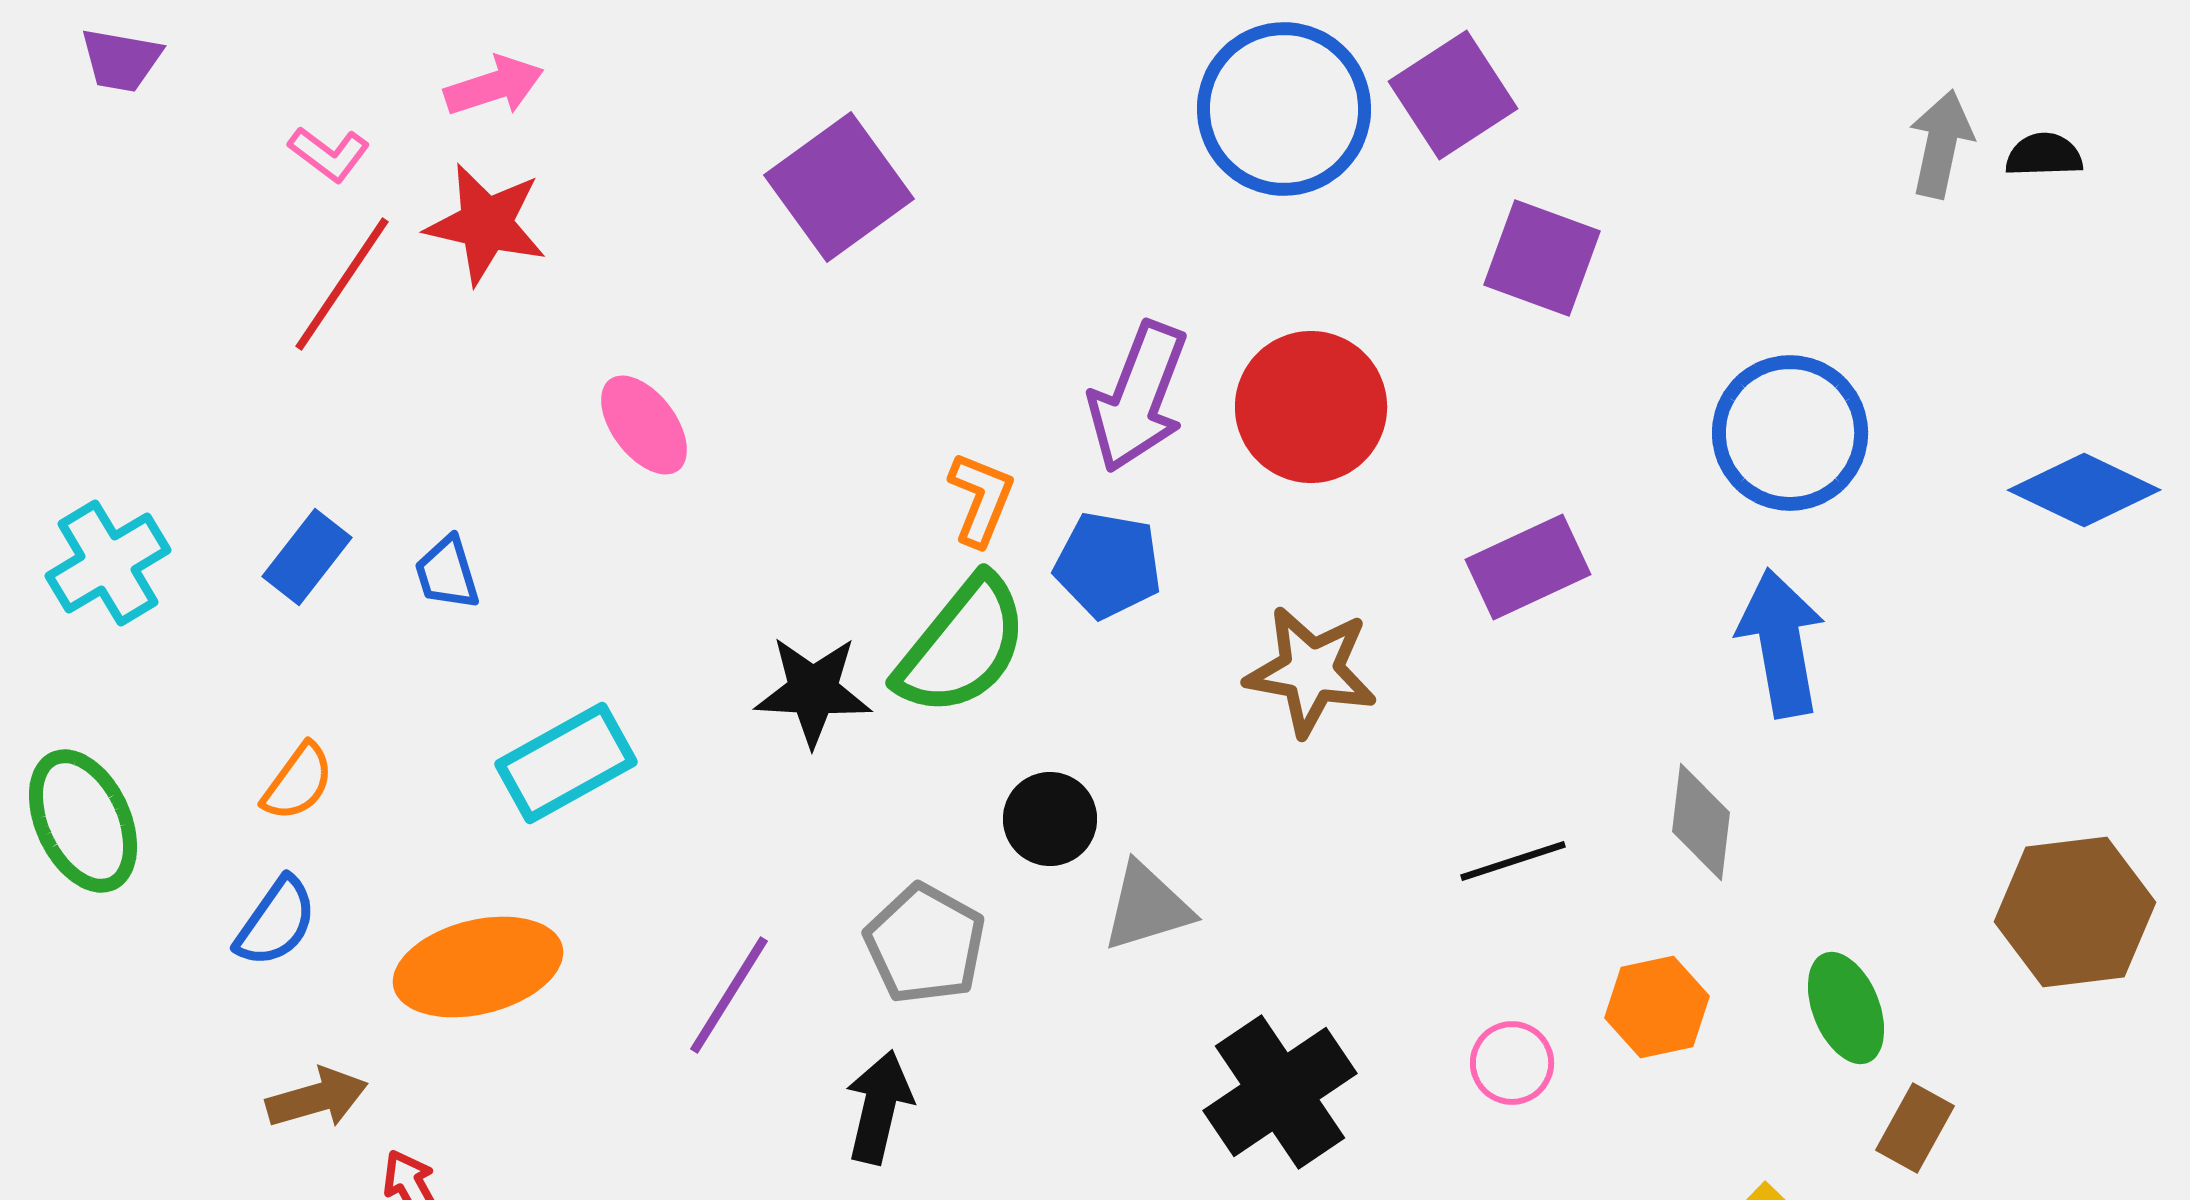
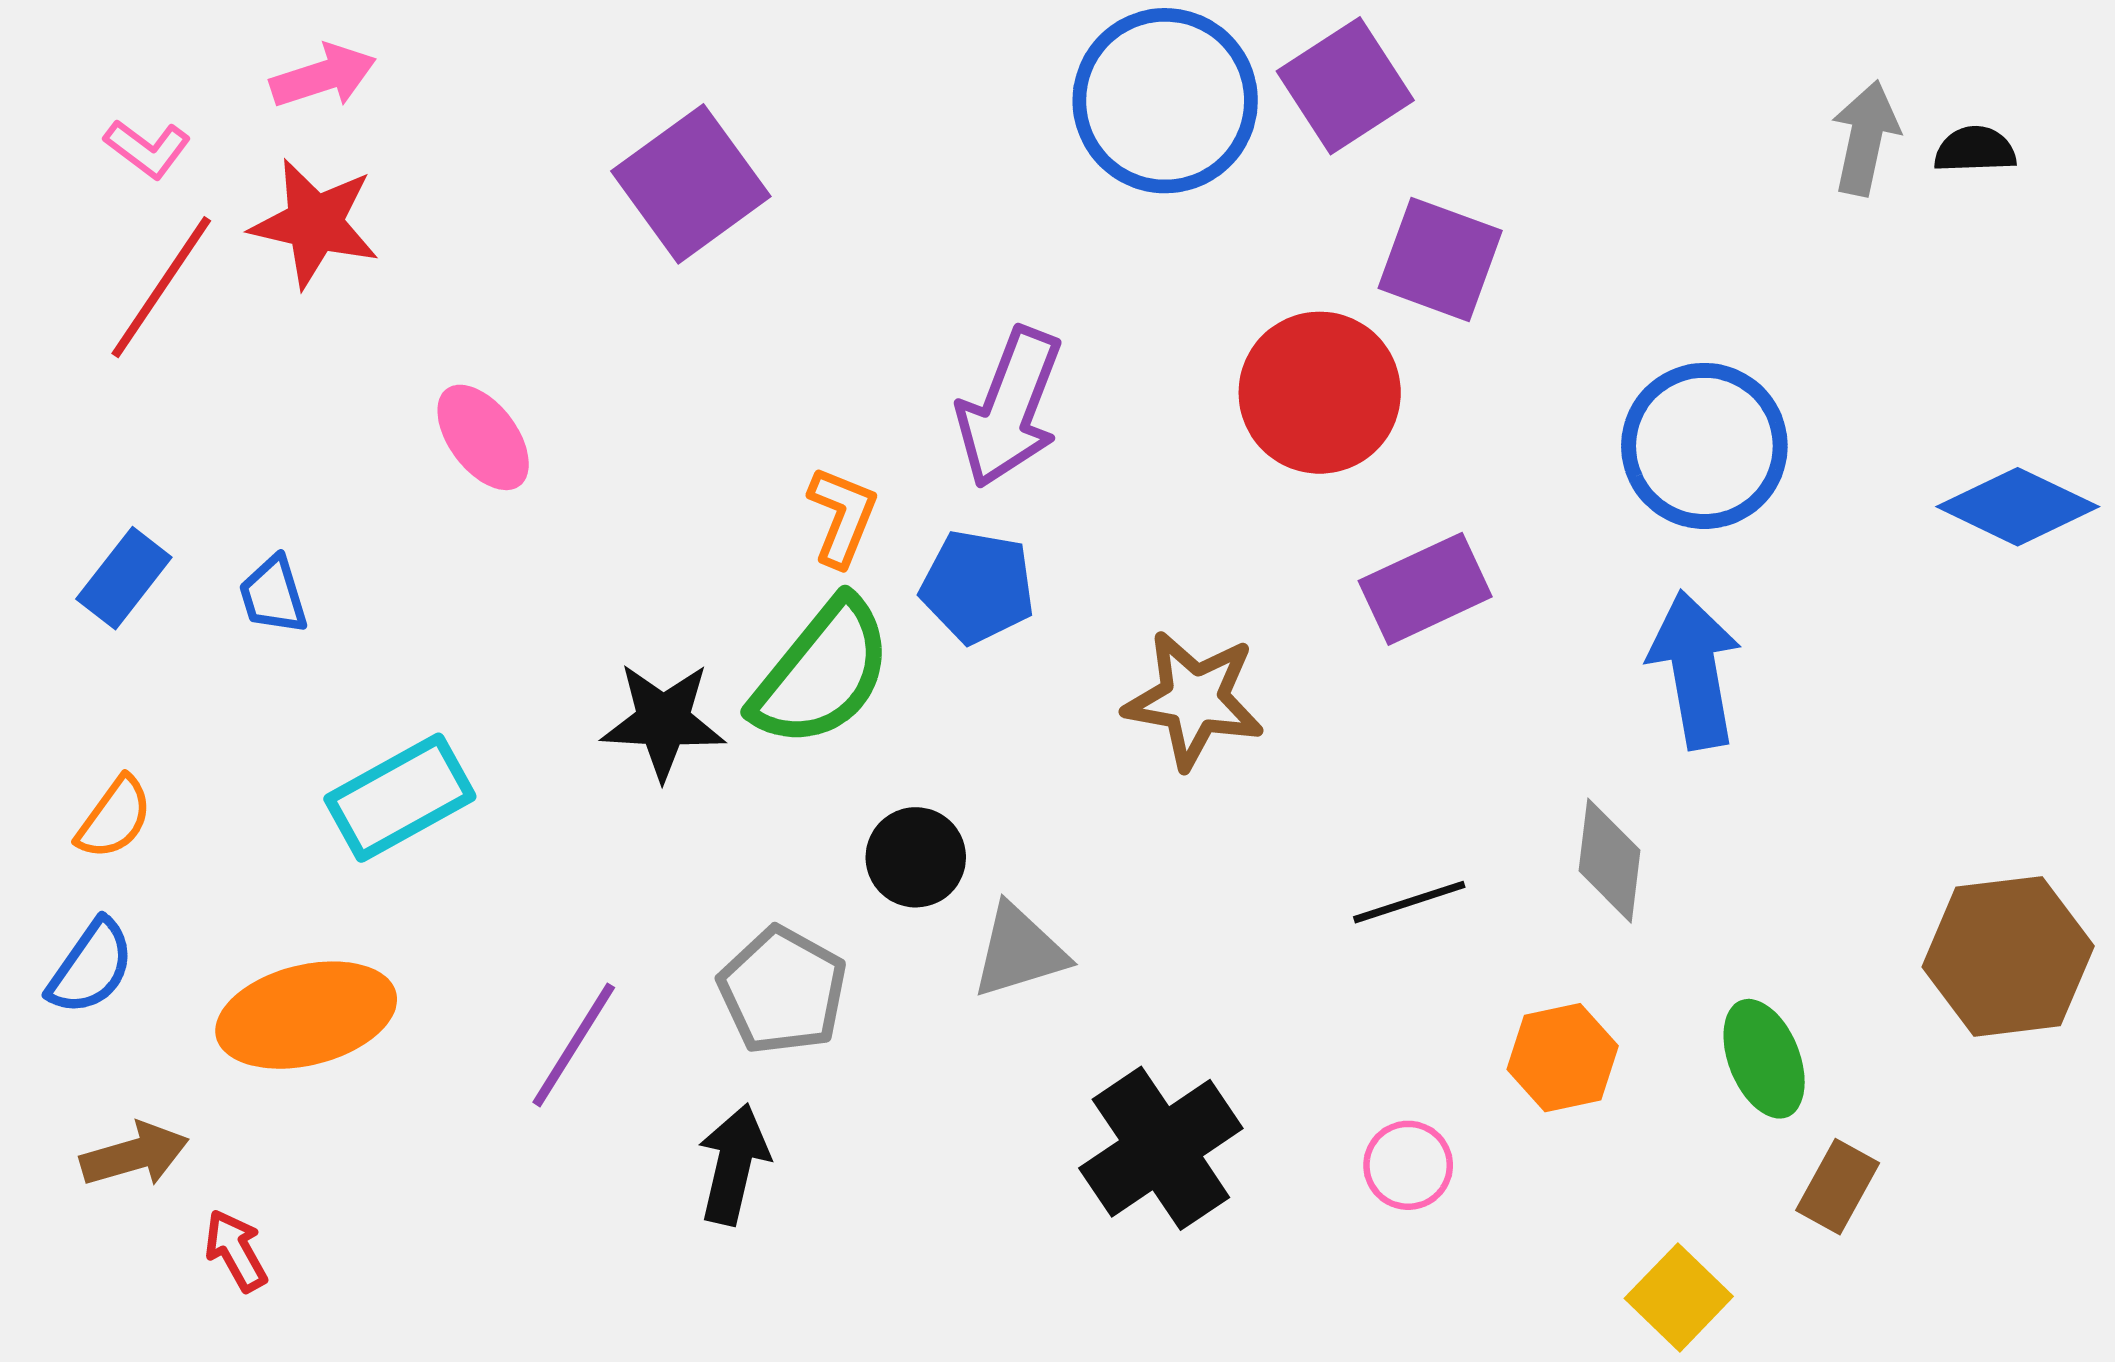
red circle: (1311, 407) -> (1320, 393), moved
pink circle: (1512, 1063) -> (1408, 1165), moved

